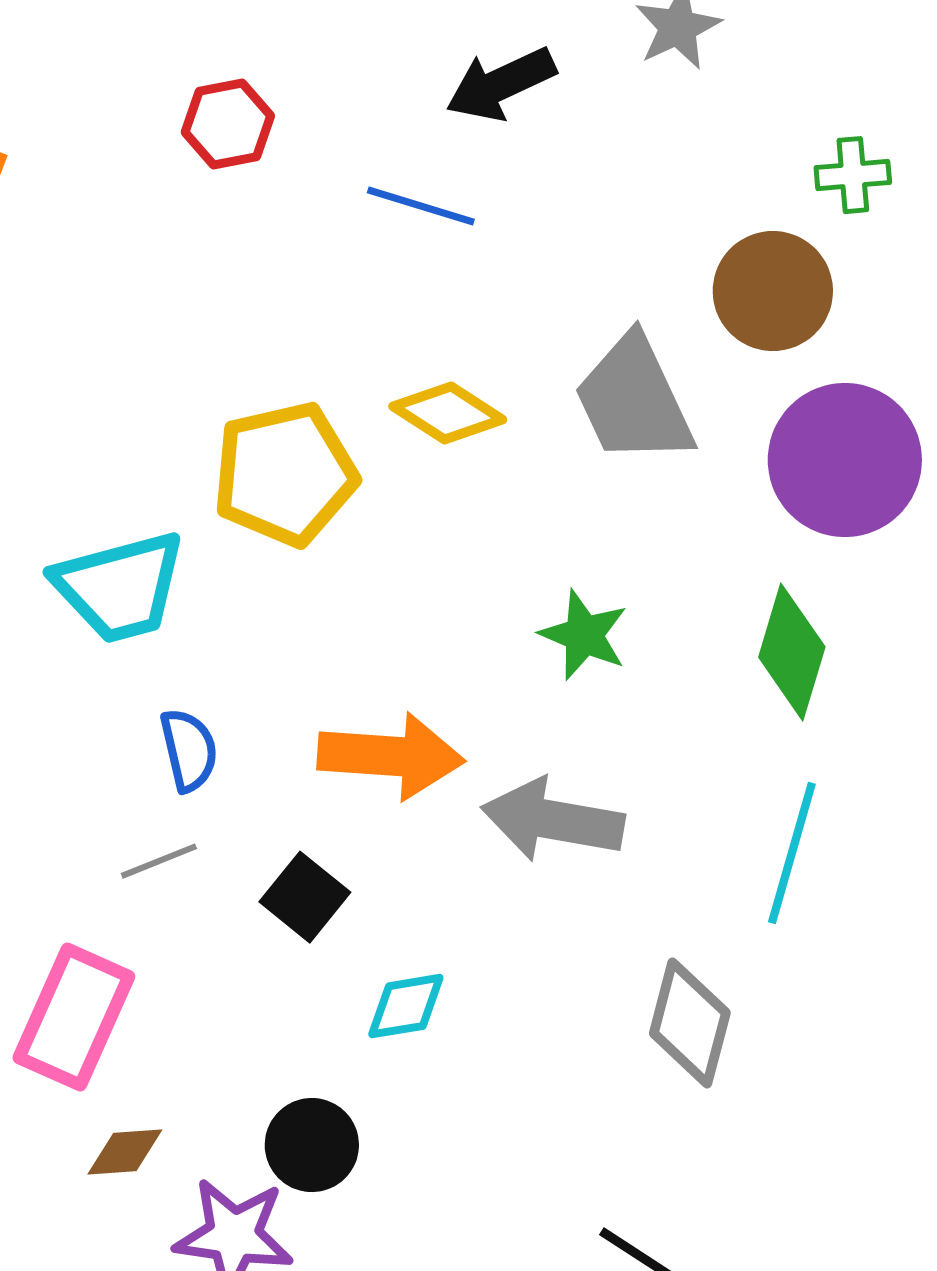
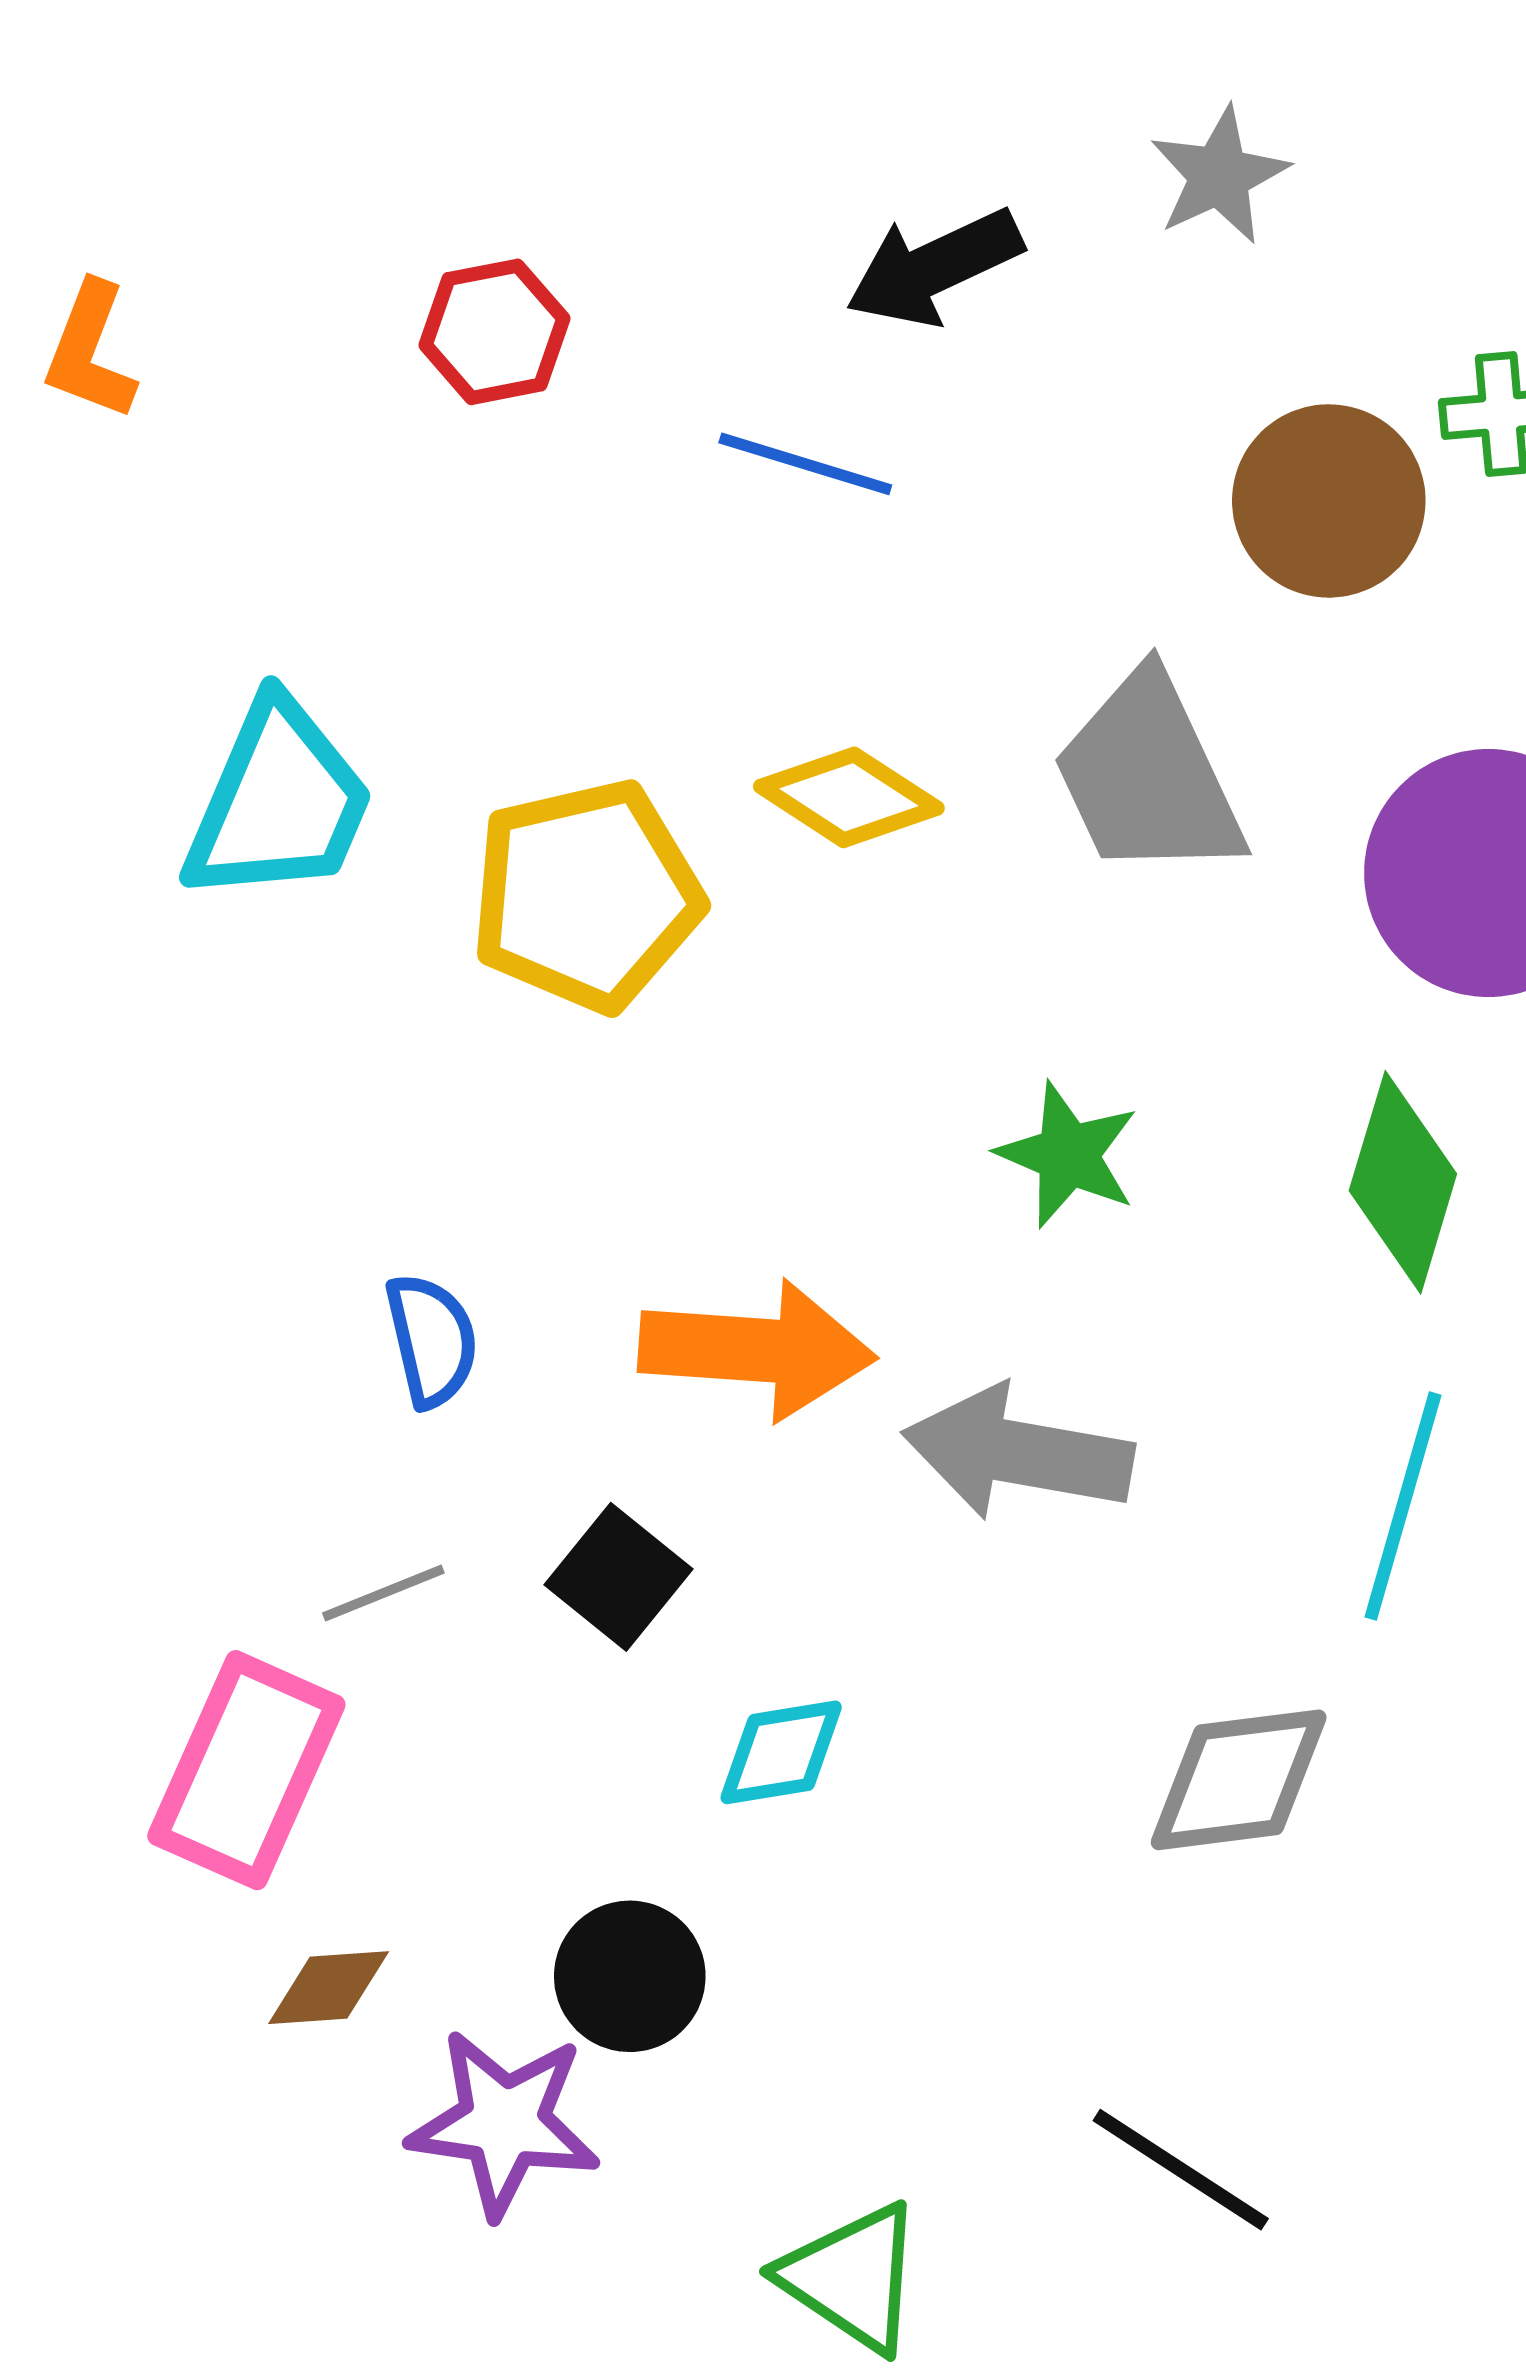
brown circle: (773, 291) -> (1329, 501), moved
cyan trapezoid: (120, 587) -> (279, 802), moved, turned -52
gray line: (159, 861) -> (383, 1593), moved
gray diamond: (690, 1023) -> (1239, 1780), turned 68

